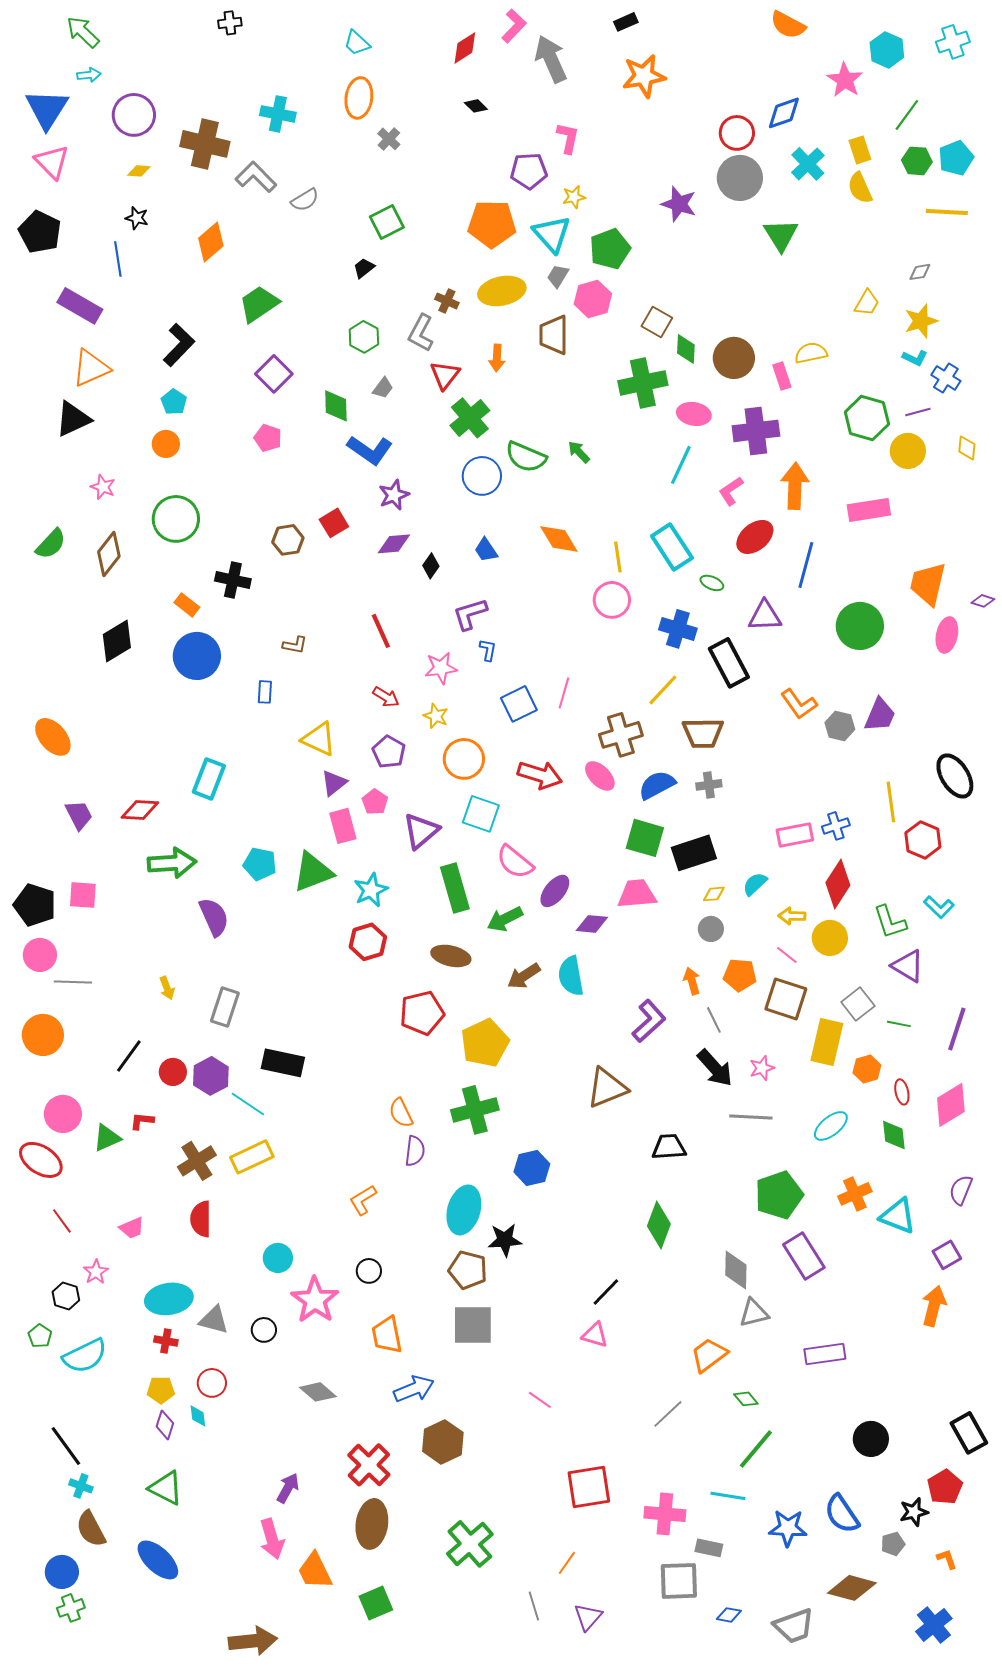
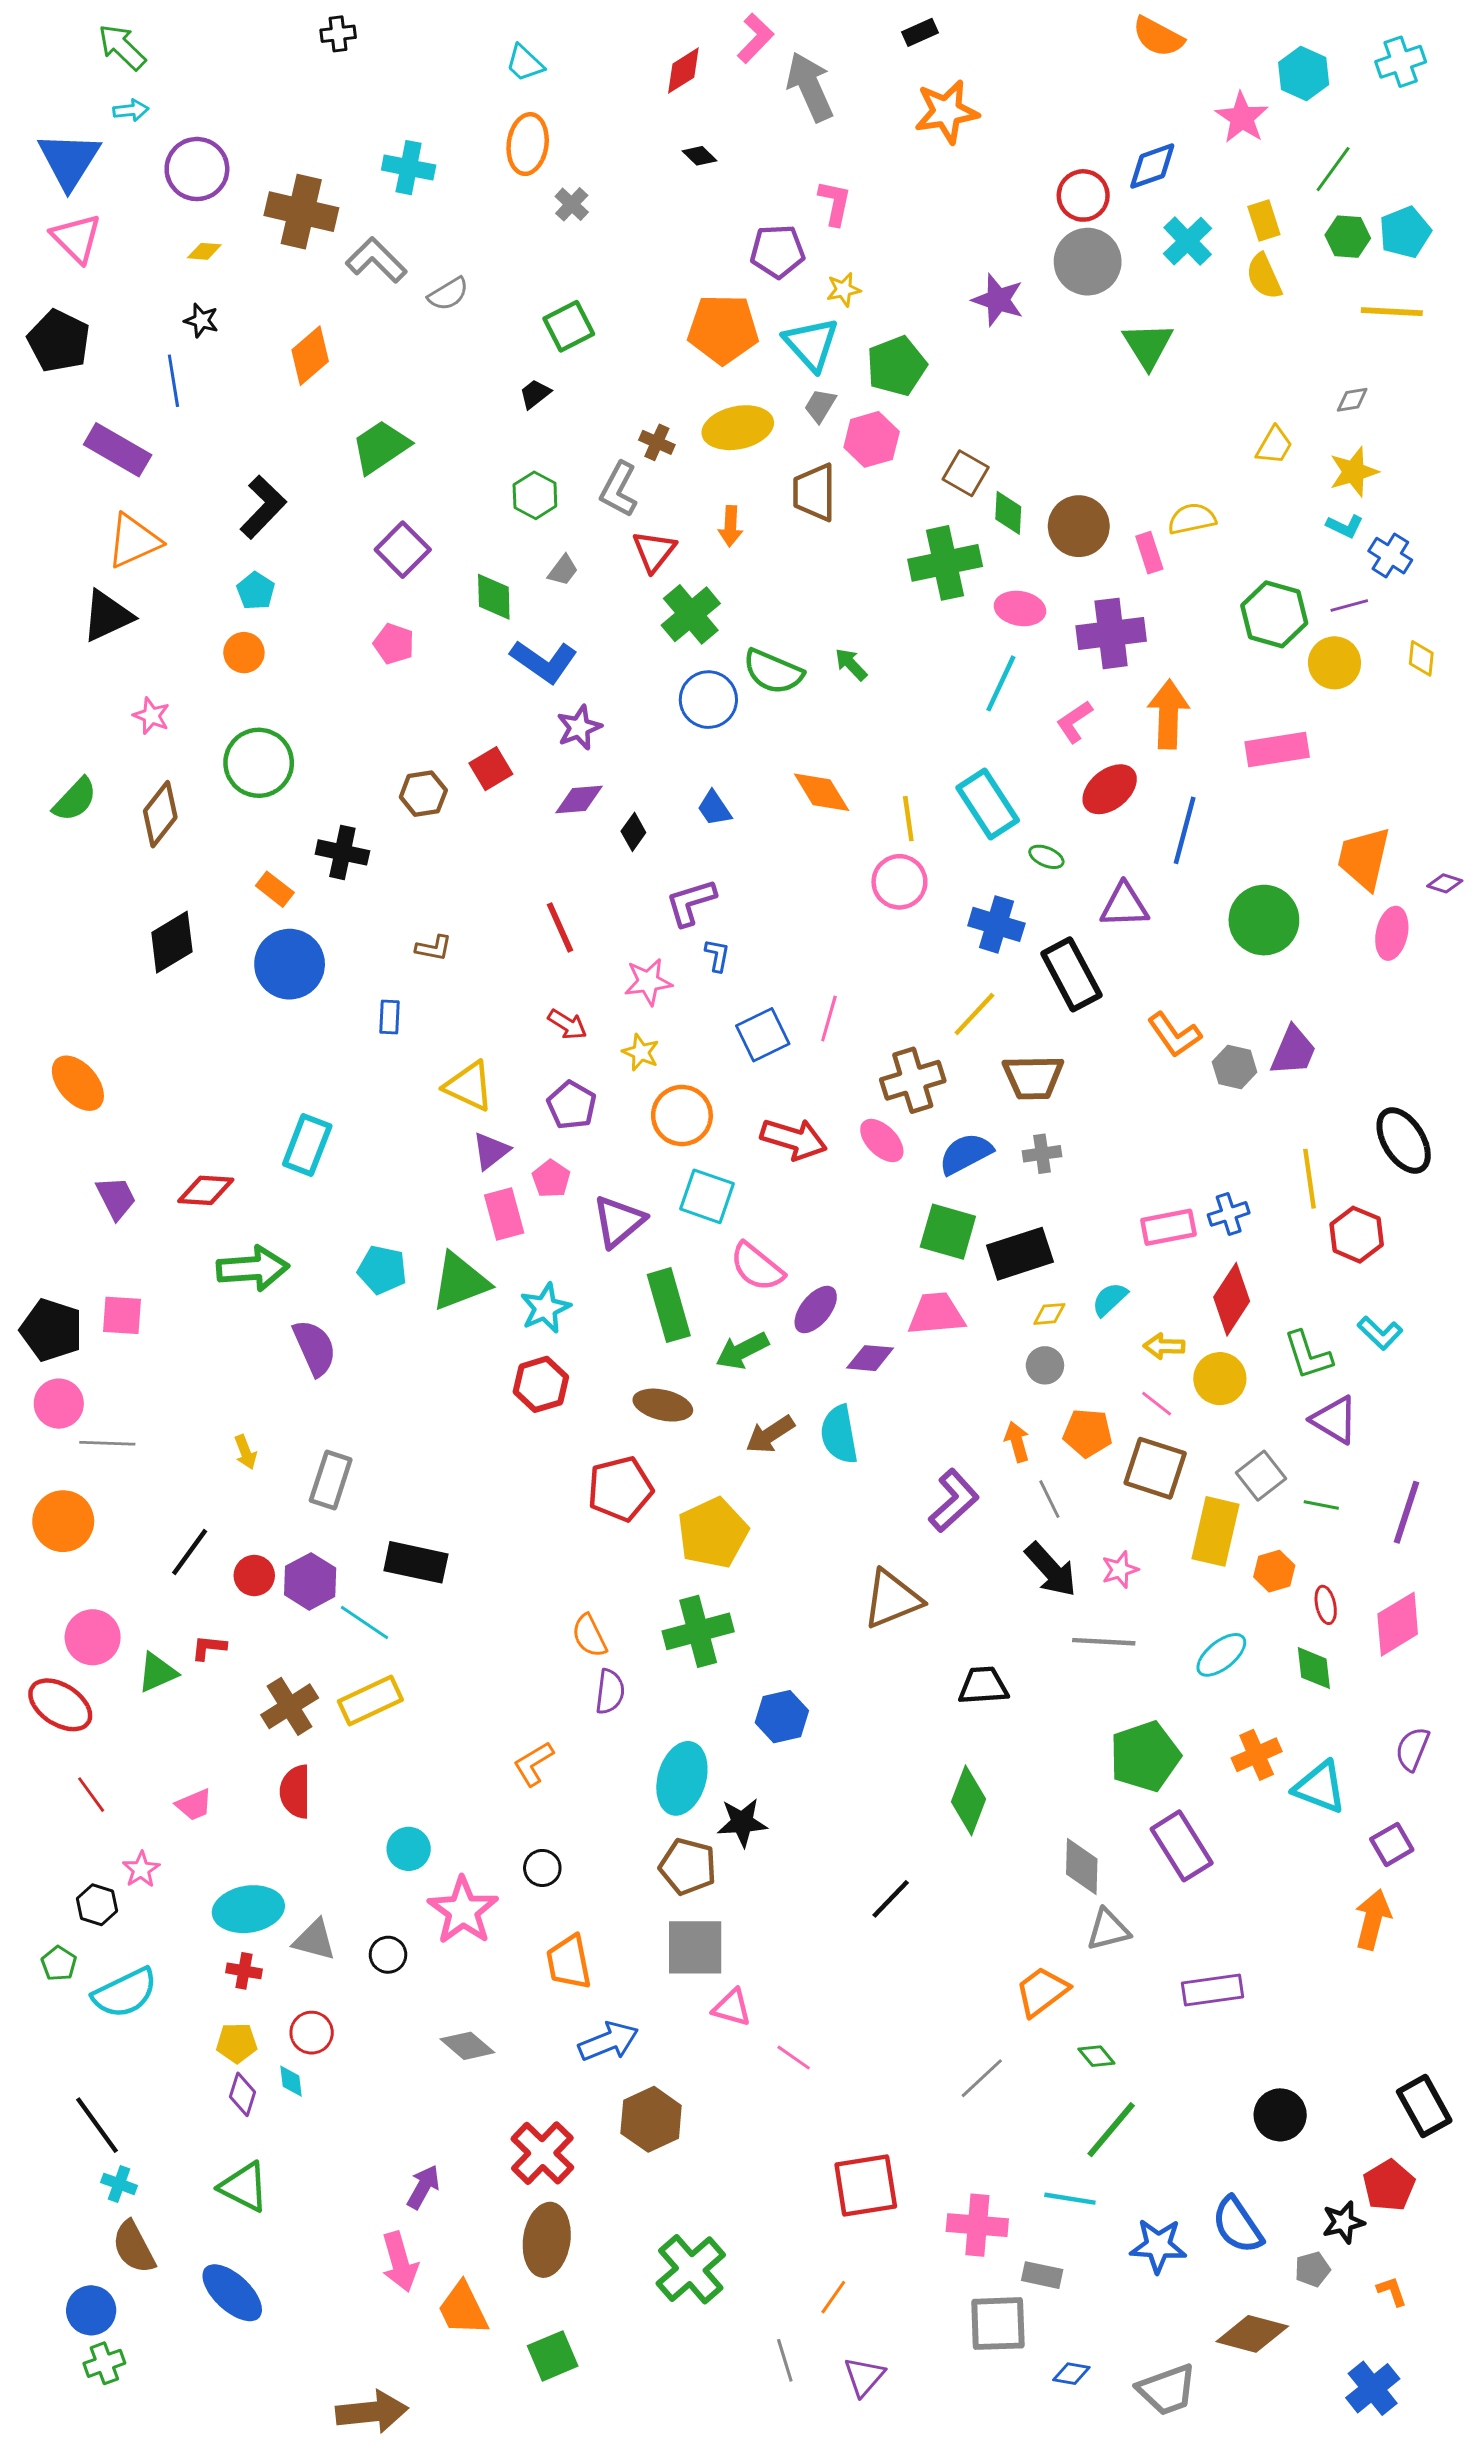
pink triangle: (595, 1335) -> (732, 2008), moved

